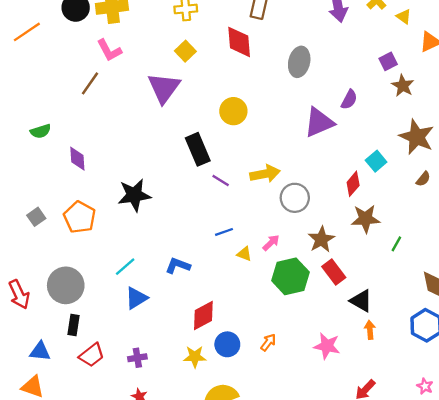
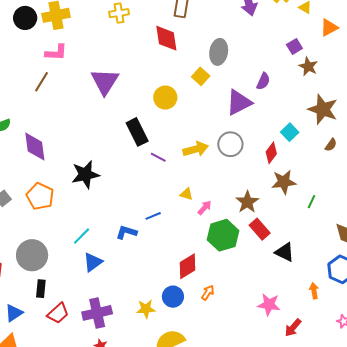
pink L-shape: (109, 50) -> (56, 52), turned -55
yellow square: (185, 51) -> (201, 76), moved
purple diamond: (77, 159) -> (35, 147), size x1.4
gray circle: (295, 198) -> (230, 144), moved
blue line: (224, 232) -> (153, 216), moved
yellow triangle: (244, 254) -> (186, 194), moved
red diamond: (203, 316) -> (187, 266), moved
orange arrow: (370, 330) -> (314, 291), moved
pink star: (327, 346) -> (269, 305), moved
blue triangle: (40, 351) -> (14, 313), turned -36
purple cross: (137, 358) -> (97, 313), size x1.8

